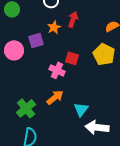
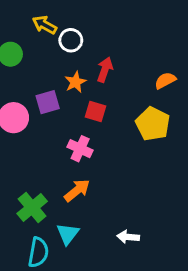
red square: (72, 58) -> (96, 111), moved
cyan triangle: (81, 109) -> (68, 234), moved
white arrow: (97, 127) -> (128, 237), moved, size x0.6

